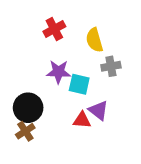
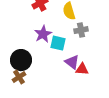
purple star: (58, 72) -> (43, 34), turned -30
red triangle: (82, 120) -> (82, 69), moved

